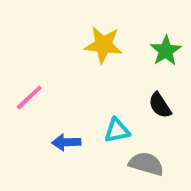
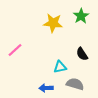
green star: (166, 51) -> (81, 16), moved
blue arrow: (66, 142) -> (46, 88), moved

